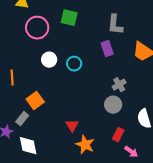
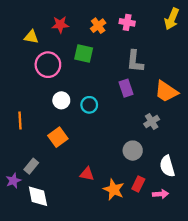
gray cross: (119, 85) -> (152, 122), moved
orange square: (35, 101) -> (58, 137), moved
red triangle: (72, 126) -> (87, 174), turned -48
orange star: (85, 145) -> (114, 190), moved
pink arrow: (131, 152) -> (161, 194), moved, turned -40

